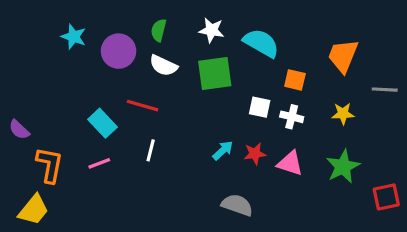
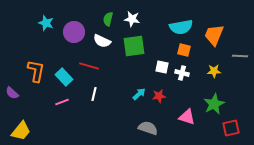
green semicircle: (159, 30) -> (108, 19), moved
cyan semicircle: (261, 43) -> (181, 27), moved, turned 140
purple semicircle: (19, 130) -> (12, 93), moved
pink triangle: (290, 163) -> (187, 117), moved
orange L-shape: (50, 165) -> (36, 71), moved
red square: (386, 197) -> (231, 128), moved

